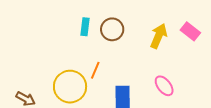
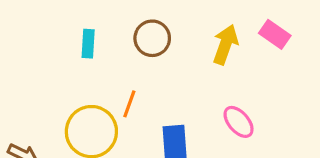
cyan rectangle: (85, 27) -> (88, 44), moved

